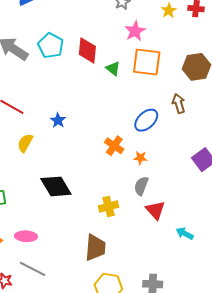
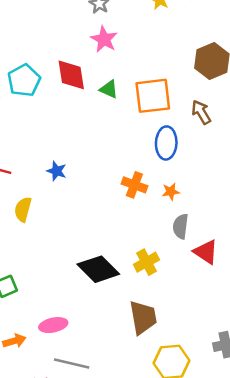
pink star: (135, 31) -> (104, 39), moved
cyan pentagon: (51, 46) -> (24, 80), turned 30
orange square: (147, 62) -> (153, 96), moved
blue ellipse: (146, 120) -> (166, 143), turned -30
black diamond: (56, 186) -> (98, 269), moved

